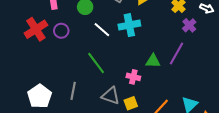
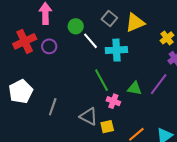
white line: (102, 30) -> (91, 41), moved
green line: (96, 63) -> (102, 80), moved
white pentagon: (40, 96) -> (21, 91), moved

